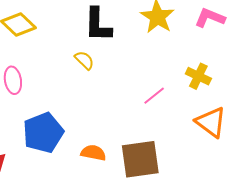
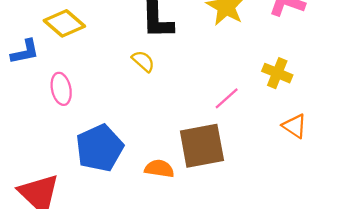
orange triangle: (211, 122) -> (295, 126), size x0.7
brown square: (140, 159) -> (202, 146), moved

